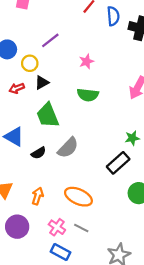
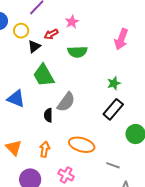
red arrow: (17, 88) -> (51, 34), moved
green star: (132, 138) -> (114, 83), moved
black semicircle: (39, 153) -> (48, 115), moved, turned 128
gray line: (81, 228) -> (113, 165), moved

